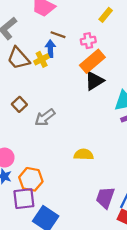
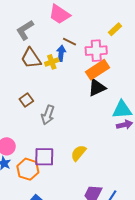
pink cross: (88, 41) -> (96, 51), size x1.5
gray arrow: (45, 117) -> (48, 115), turned -42
yellow semicircle: (84, 154) -> (78, 153), turned -60
purple square: (24, 199) -> (44, 157), moved

